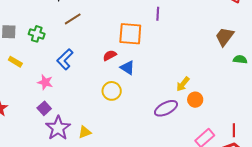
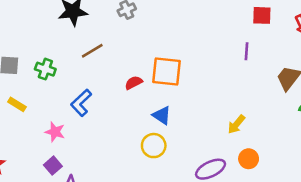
purple line: (158, 14) -> (246, 51), moved
red semicircle: (110, 55) -> (134, 83), moved
yellow arrow: (183, 84) -> (236, 124), moved
yellow circle: (112, 91) -> (154, 146), moved

